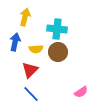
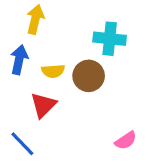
cyan cross: (57, 29) -> (110, 39), moved
blue line: (31, 94) -> (22, 144), moved

